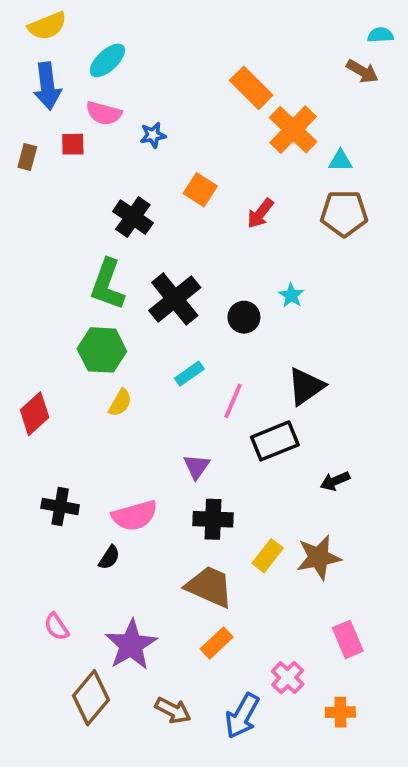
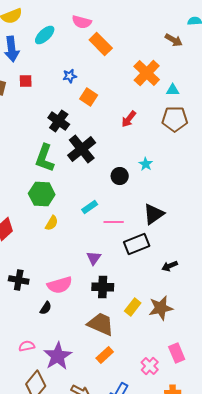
brown arrow: (362, 71) -> (174, 40), moved
orange rectangle: (251, 88) -> (101, 44), moved
pink semicircle: (104, 113) -> (82, 22), moved
orange square: (200, 190) -> (89, 97), moved
black cross: (175, 299) -> (82, 149), moved
pink line: (233, 401) -> (114, 222), turned 66
pink semicircle: (56, 627) -> (27, 346), moved, turned 112
pink cross: (288, 678) -> (150, 366), moved

